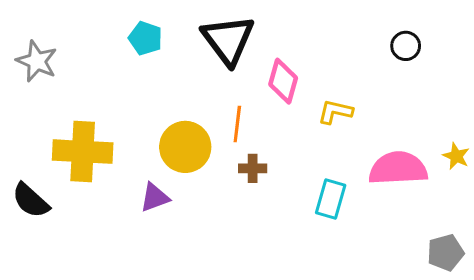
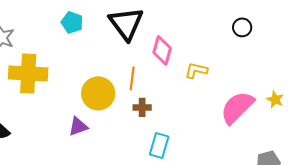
yellow cross: (83, 152) -> (28, 73), moved
pink semicircle: (398, 168) -> (237, 107), turned -42
cyan rectangle: (331, 199) -> (159, 145), moved

